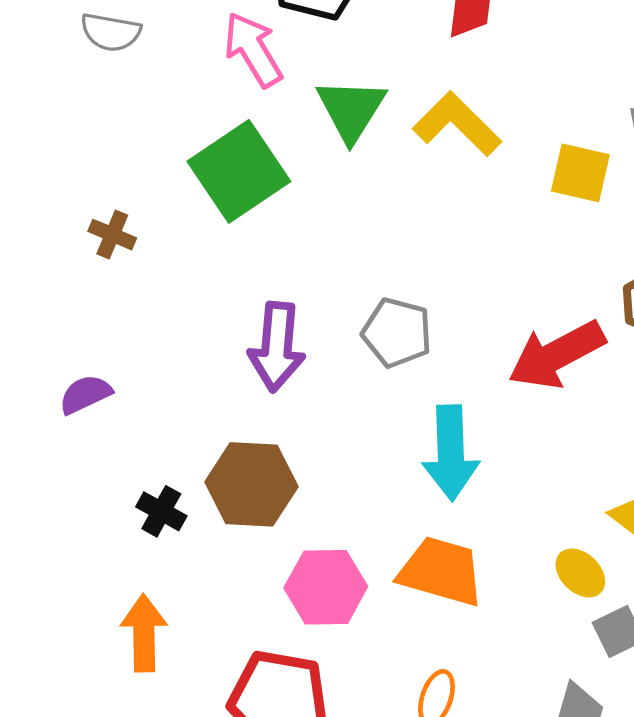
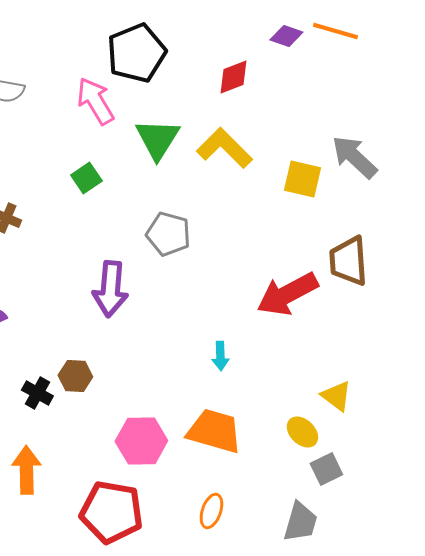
green square: (239, 171) -> (86, 178), size x0.5
gray pentagon: (397, 333) -> (168, 234), moved
cyan arrow: (451, 453) -> (220, 356), size x0.5
brown hexagon: (251, 484) -> (75, 376), moved, size x0.6

